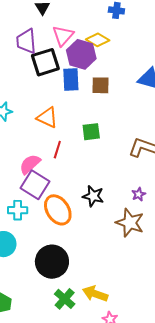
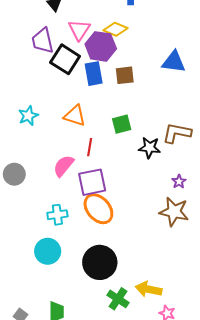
black square: (45, 62) -> (65, 59), turned -32
purple square: (35, 185) -> (92, 182), moved, turned -36
black star: (93, 196) -> (150, 148), moved

